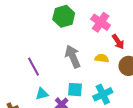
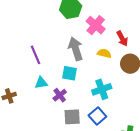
pink cross: (101, 22) -> (96, 25), moved
cyan square: (75, 90) -> (69, 73), moved

